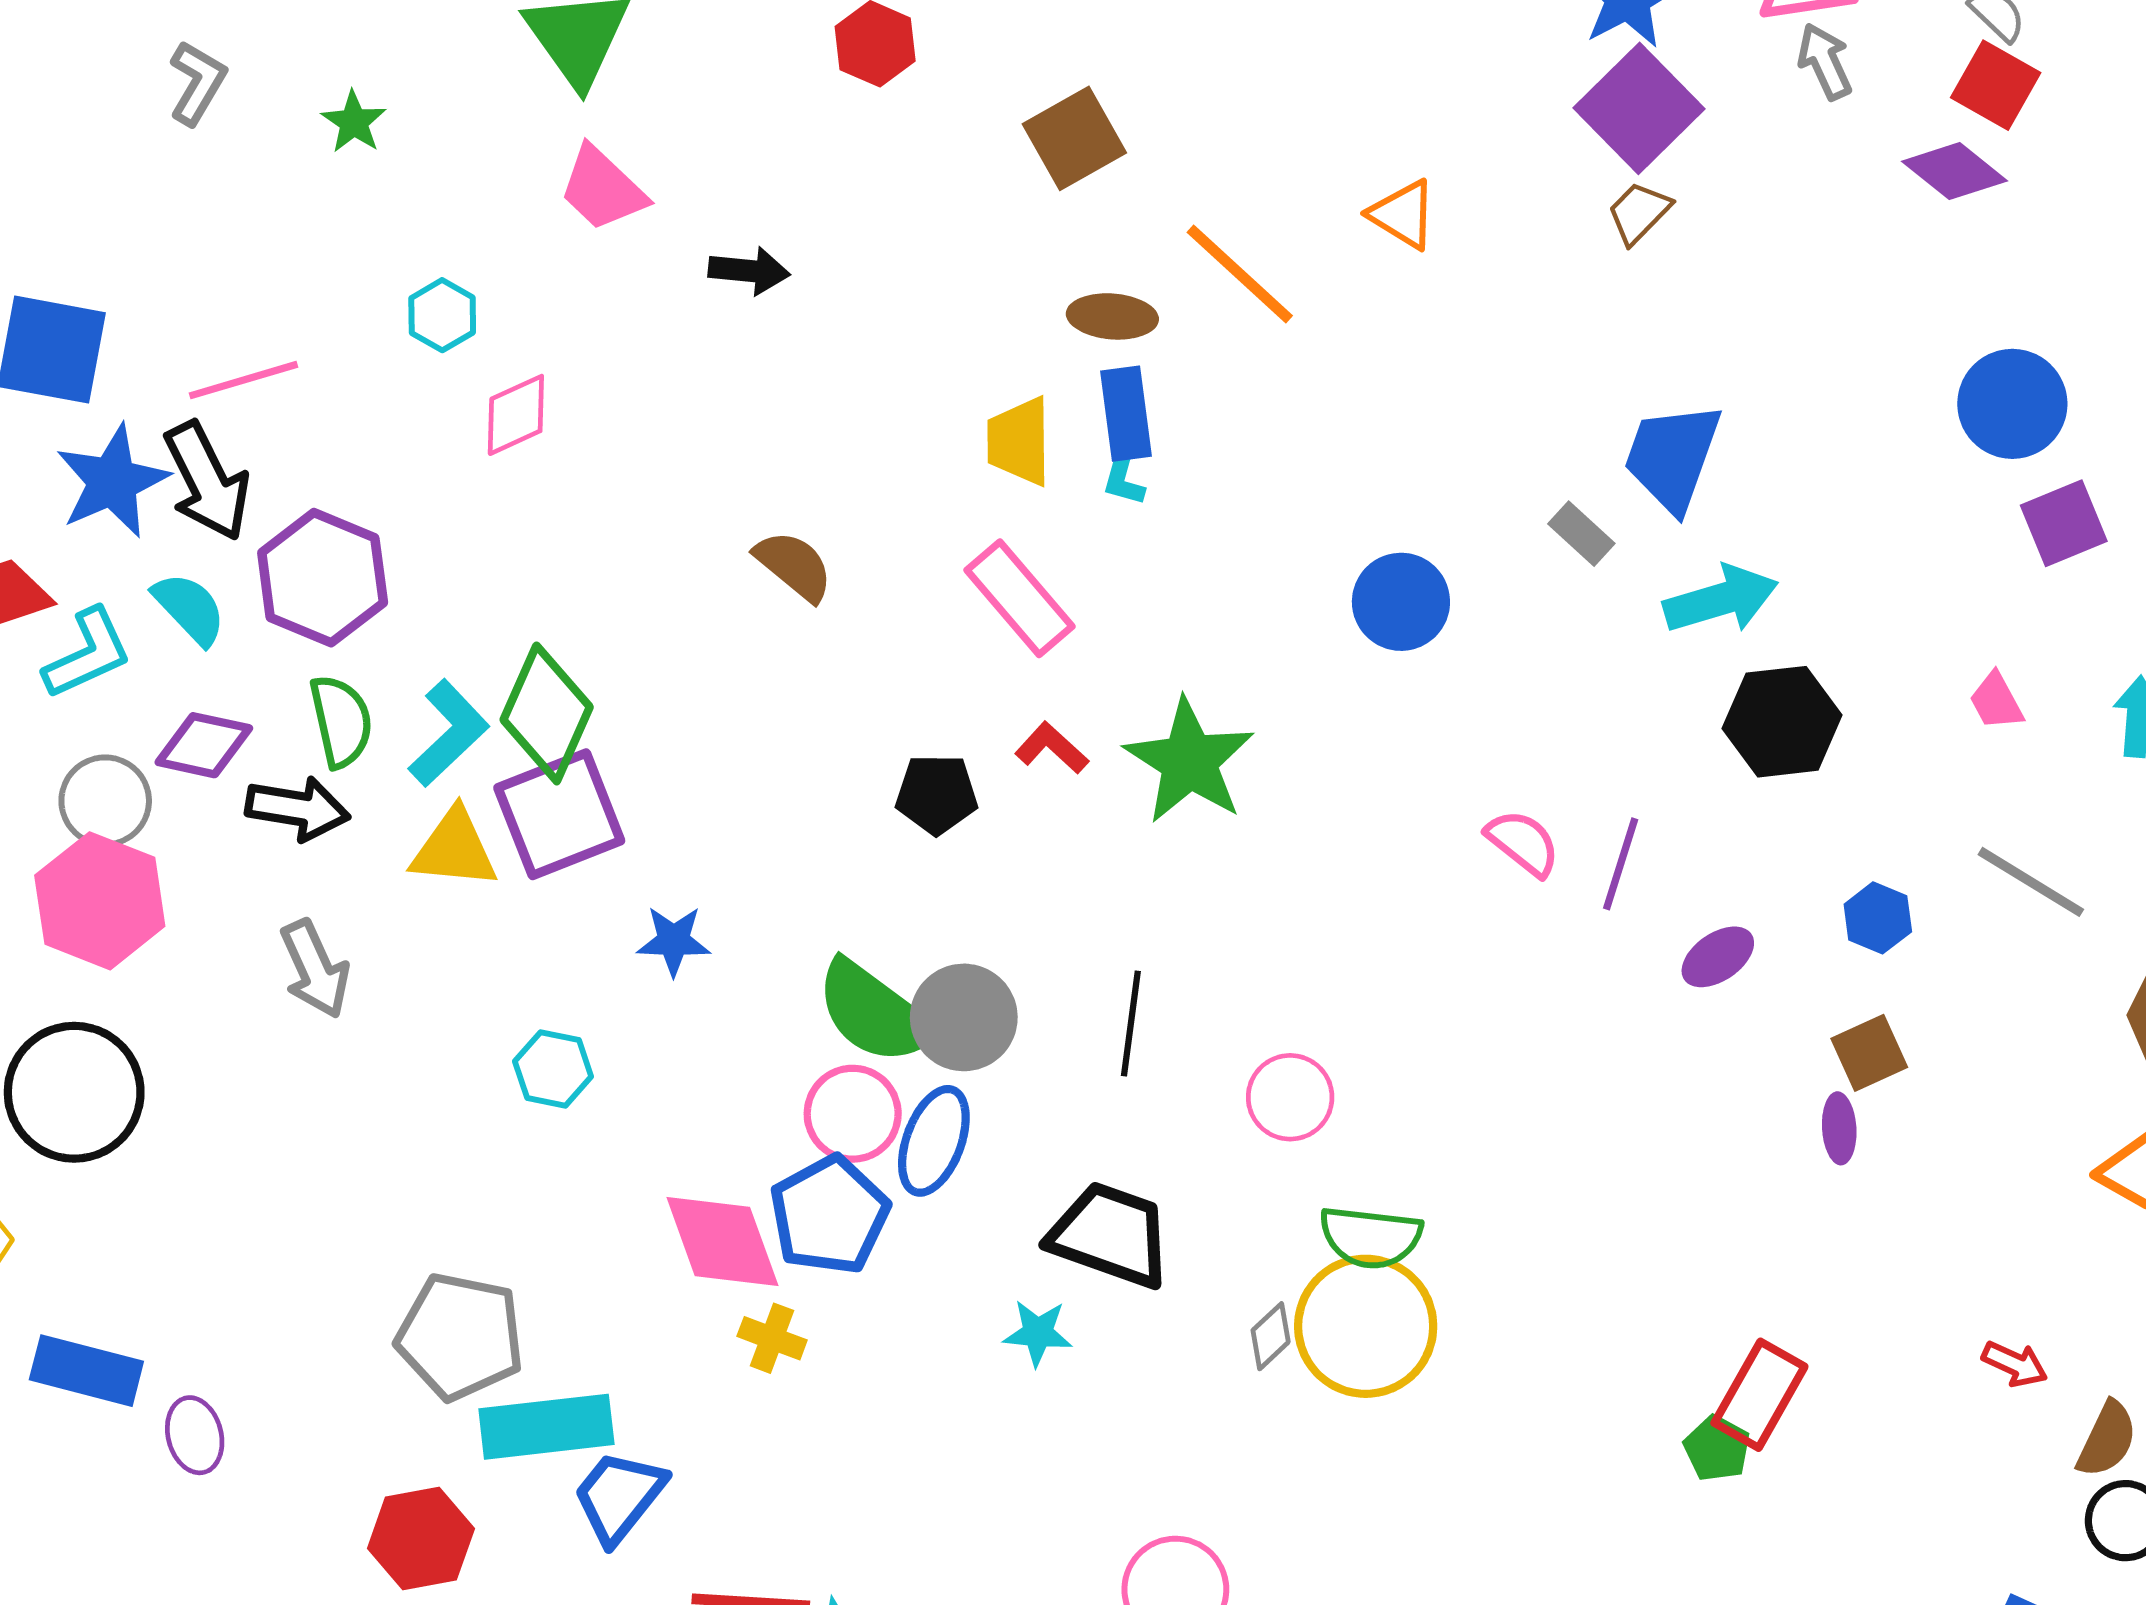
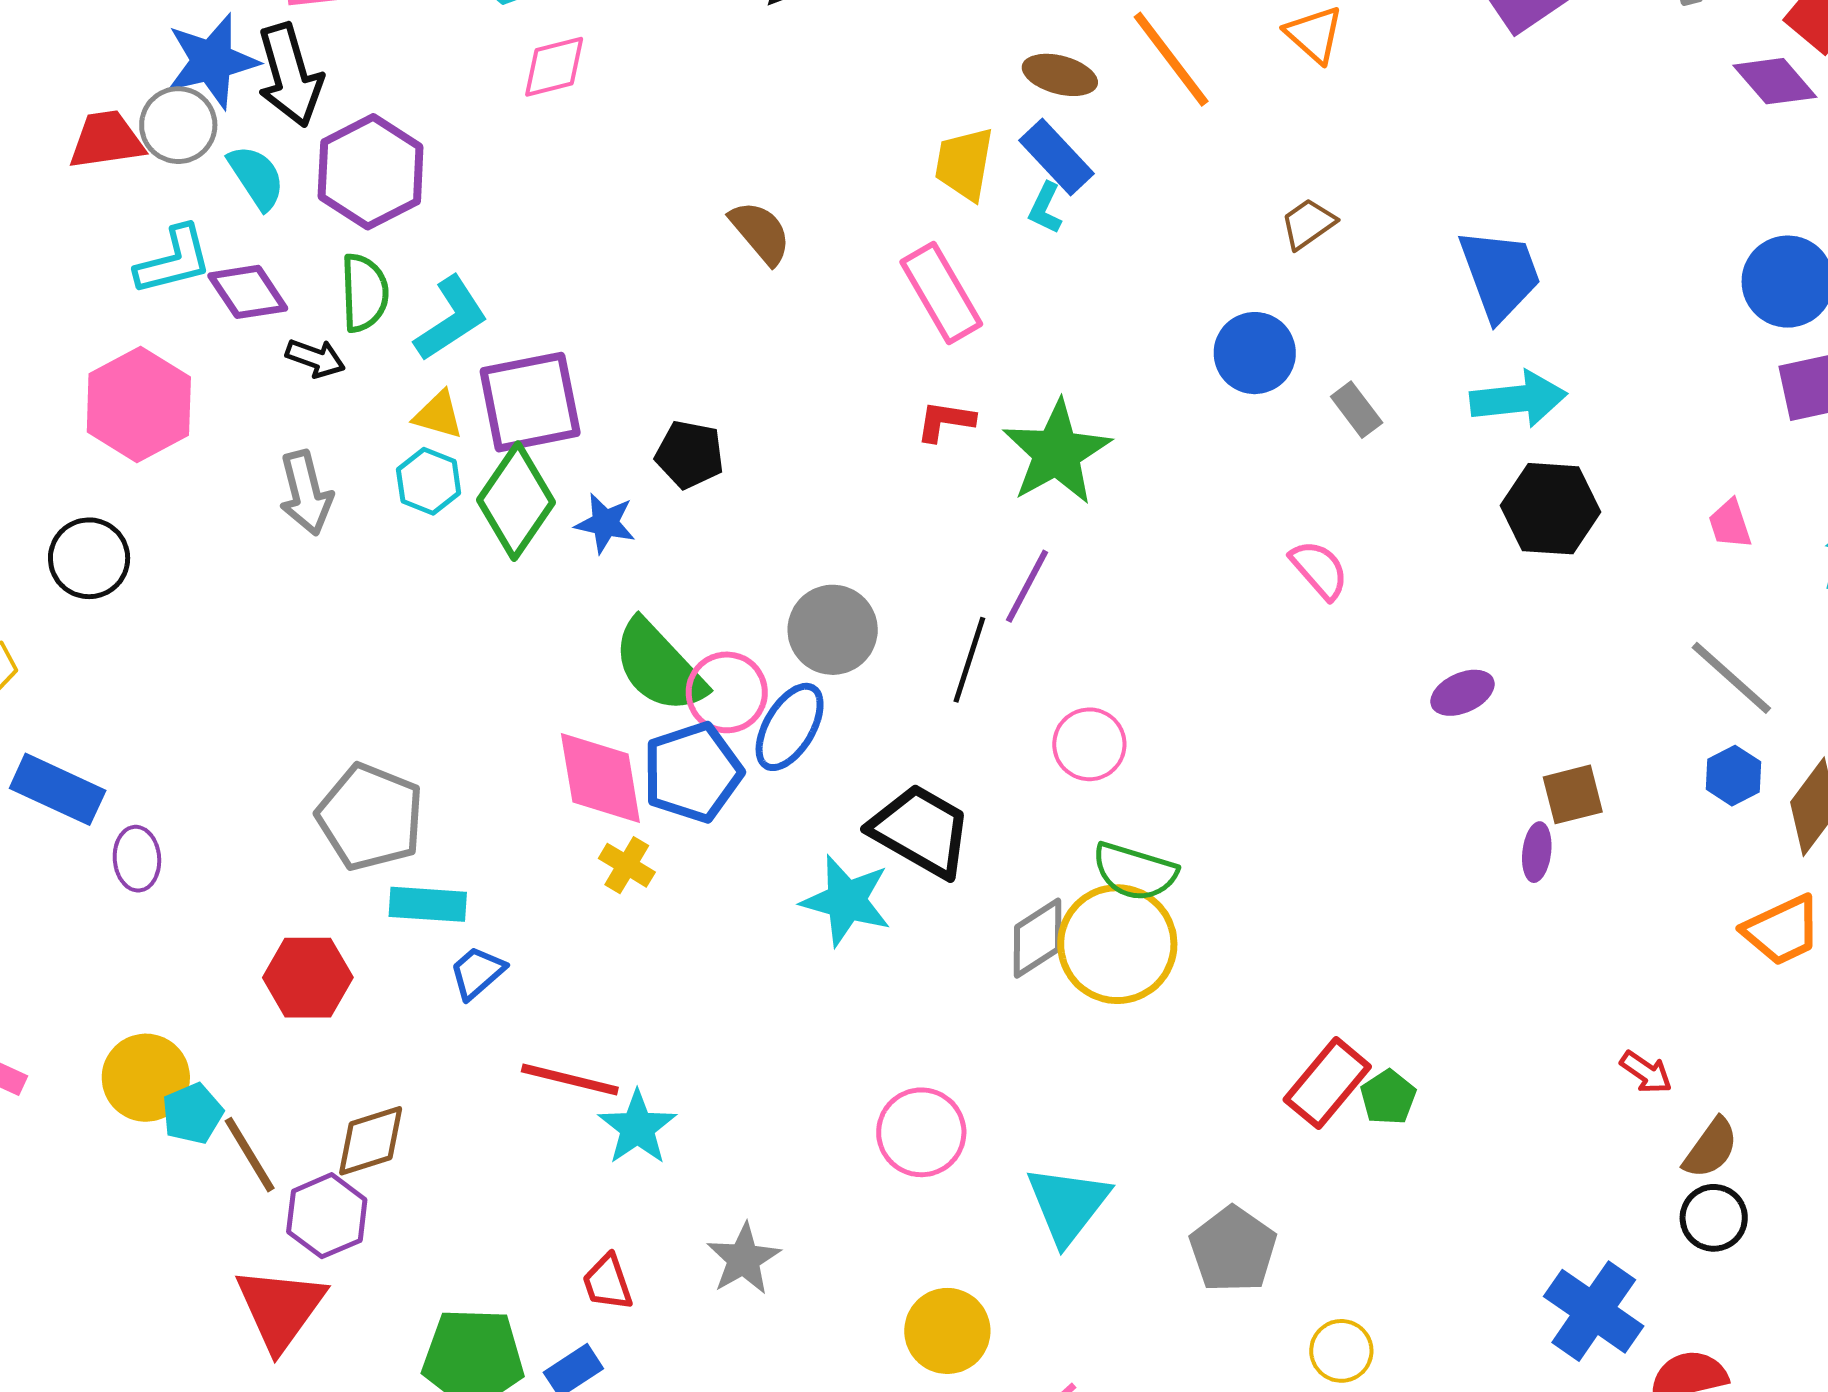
brown trapezoid: (1639, 213) -> (1308, 224), moved
blue rectangle: (1126, 414) -> (1057, 157), turned -46
blue trapezoid: (1672, 457) -> (1500, 274), turned 130
gray rectangle: (1581, 534) -> (1357, 410), moved
cyan L-shape: (88, 654) -> (174, 260), moved
green diamond: (547, 713) -> (516, 501), moved
purple diamond: (204, 745) -> (248, 292), turned 34
red L-shape: (1052, 748) -> (945, 421), turned -44
black pentagon: (937, 794) -> (690, 454), moved
gray circle: (105, 801) -> (178, 125), moved
black arrow: (298, 809) -> (315, 358), size x0.7
yellow triangle: (454, 849) -> (438, 415), size x0.7
purple line: (1621, 864) -> (1027, 586), moved
blue hexagon: (1878, 918) -> (1733, 776), moved
green semicircle: (875, 1012) -> (659, 666), moved
cyan hexagon: (553, 1069) -> (429, 481), moved
black circle: (74, 1092) -> (89, 558), size x0.7
cyan star: (1038, 1333) -> (846, 901), size x1.6
gray diamond: (1271, 1336) -> (1038, 938), size x1.5
red rectangle: (1759, 1395) -> (1327, 1083), moved
cyan rectangle: (546, 1427) -> (428, 904), size x0.7
blue trapezoid: (619, 1497) -> (477, 973), size x0.7

